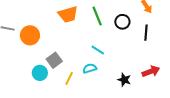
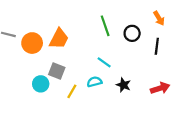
orange trapezoid: (68, 14) -> (59, 39), moved, turned -50
gray square: (54, 60) -> (57, 71), turned -35
black star: (124, 80) -> (123, 85), moved

